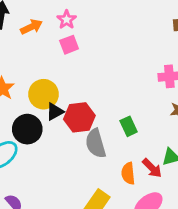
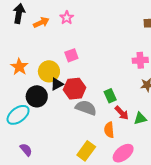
pink square: (69, 45) -> (71, 55), moved
gray semicircle: (96, 143) -> (86, 108), turned 125
red arrow: (152, 168) -> (122, 113), moved

